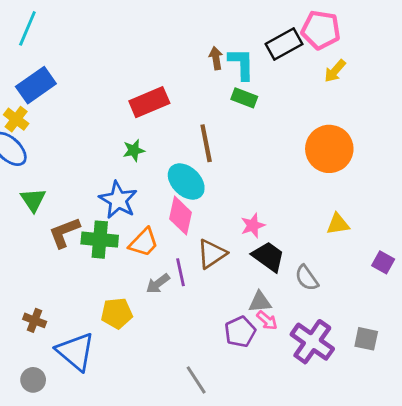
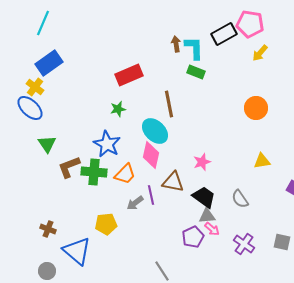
orange circle: (329, 149) -> (256, 108), size x0.7
brown triangle: (212, 254) -> (173, 182), turned 45
black trapezoid: (268, 257) -> (204, 197), moved
purple cross: (312, 342) -> (244, 244), size x0.7

